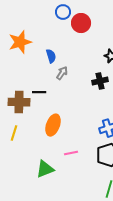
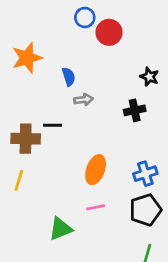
gray arrow: (62, 73) -> (83, 100), turned 48
orange ellipse: (53, 125) -> (96, 170), moved

